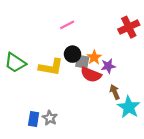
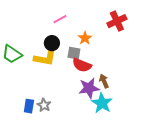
black circle: (72, 54) -> (52, 43), moved
orange star: (94, 57) -> (85, 38), moved
purple star: (108, 66) -> (89, 88), moved, size x1.5
cyan star: (129, 107) -> (102, 103), moved

